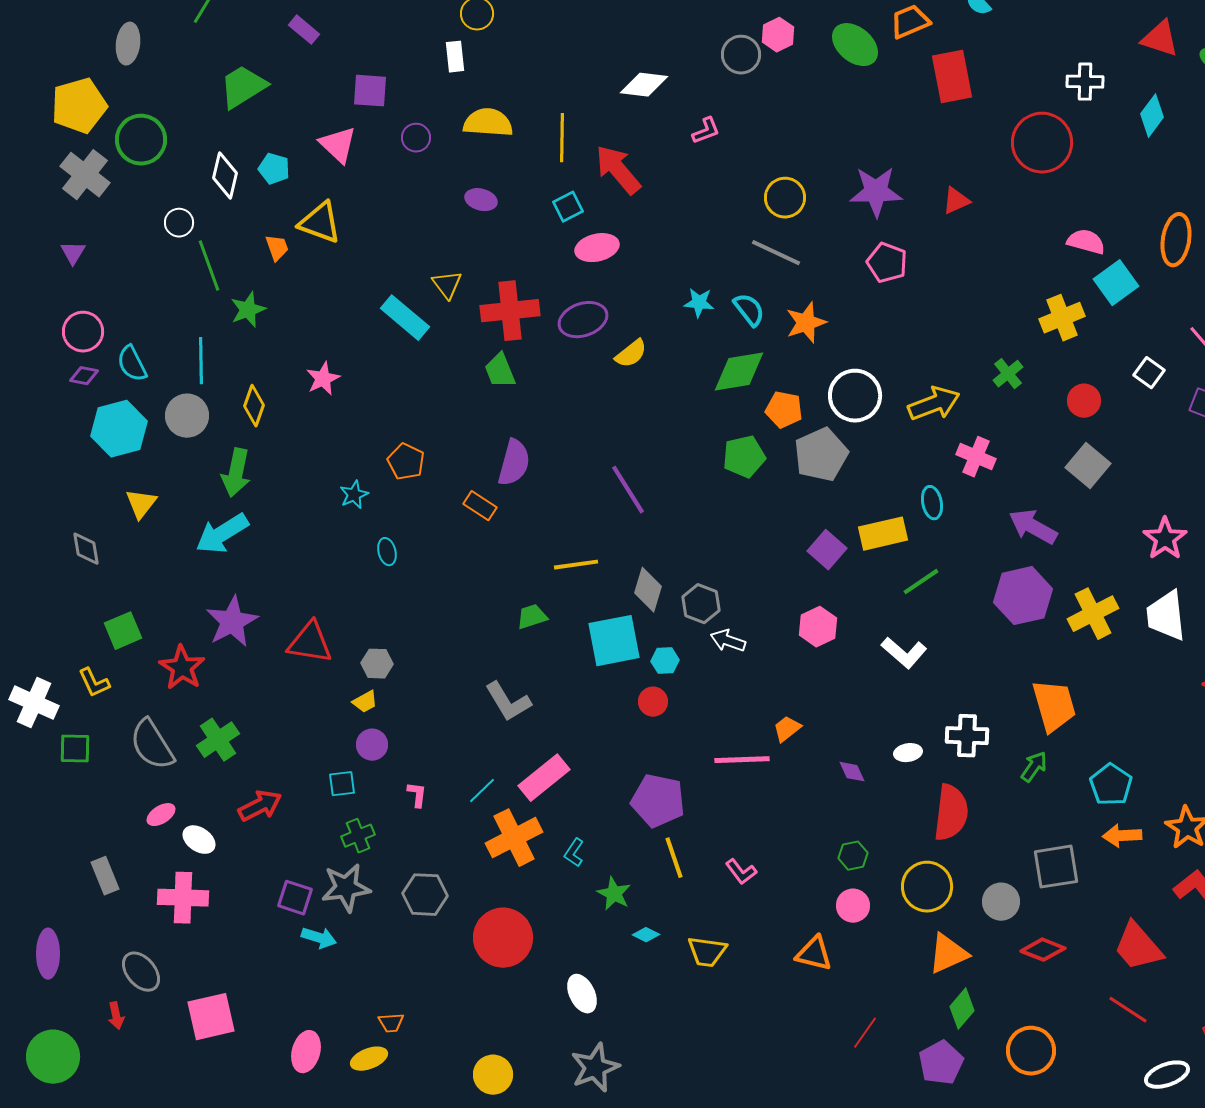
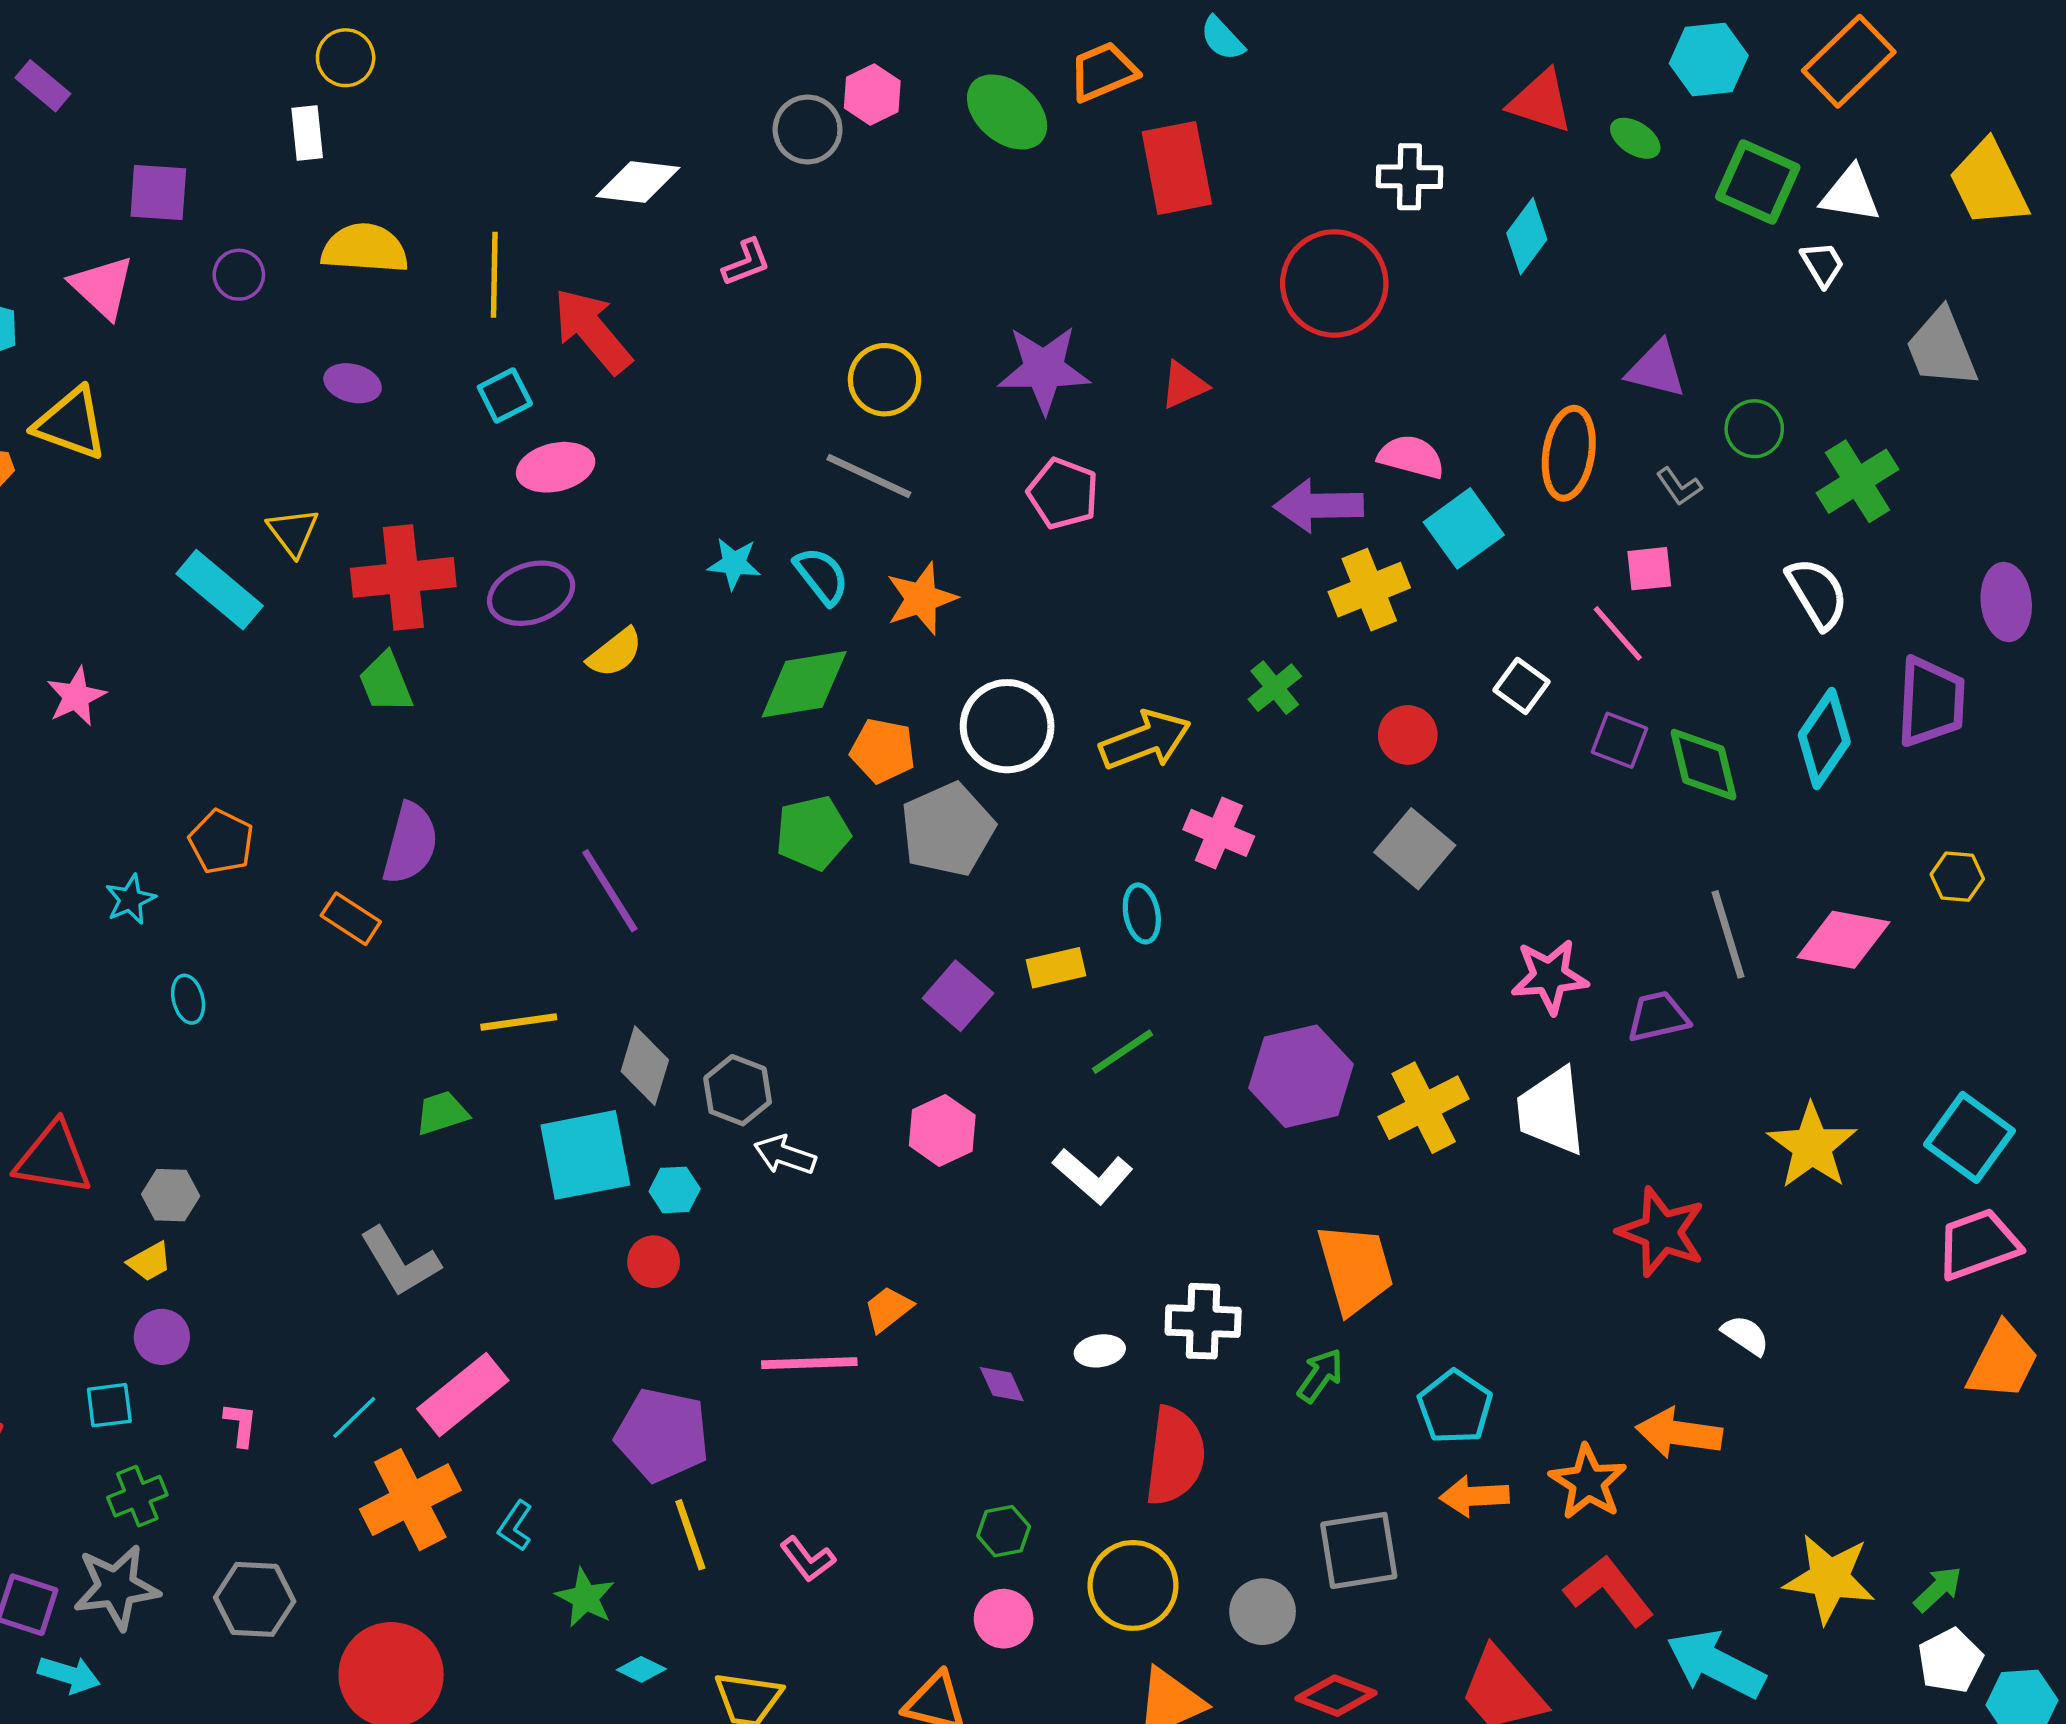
purple arrow: (1033, 527) -> (1319, 506), moved, turned -30
yellow rectangle: (883, 534) -> (1056, 968), size x0.7
pink star: (1165, 539) -> (1550, 976), turned 30

